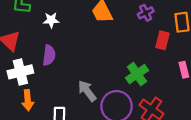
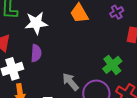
white star: (51, 20) -> (36, 23), size x1.6

